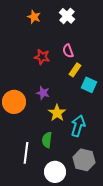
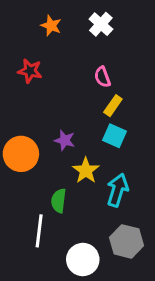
red star: (42, 57) -> (30, 71), moved
cyan square: (89, 85) -> (114, 136), moved
green semicircle: (47, 140) -> (59, 201), moved

